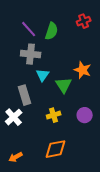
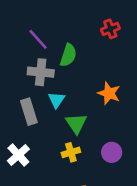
green semicircle: (52, 31) -> (68, 55), moved
green triangle: (64, 85) -> (76, 123), moved
gray rectangle: (25, 95) -> (29, 112), moved

